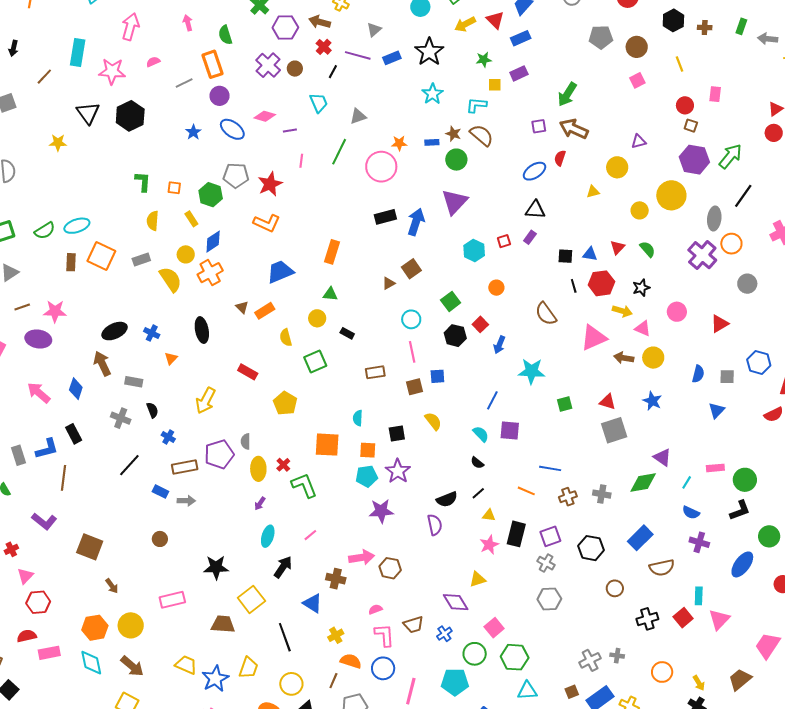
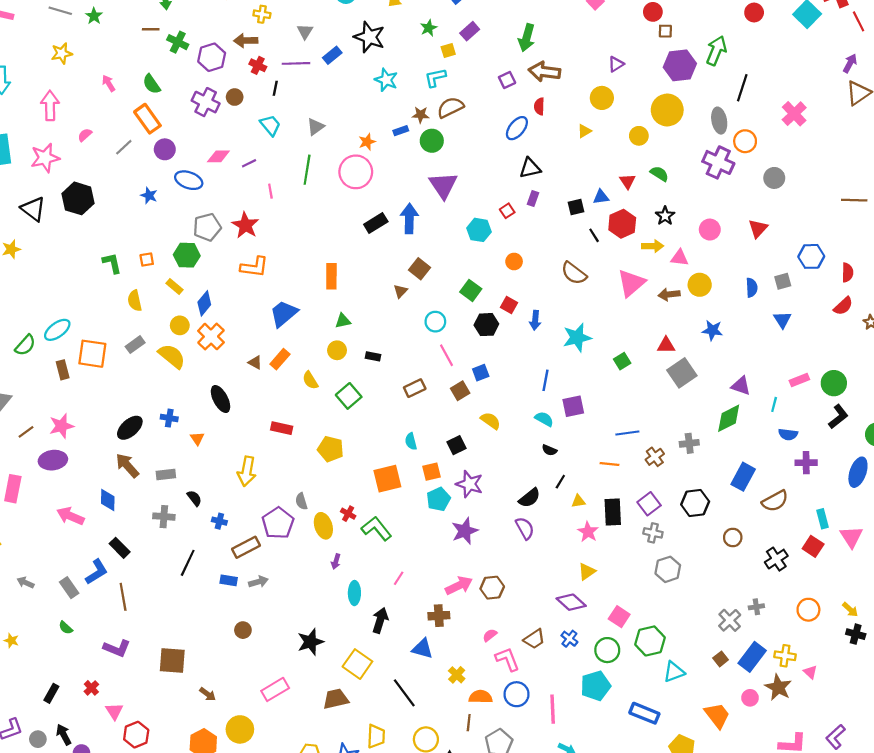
brown semicircle: (482, 135) -> (450, 107), turned -50

